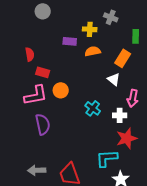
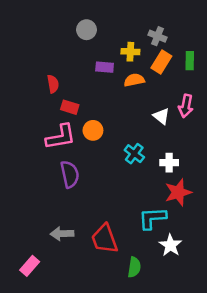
gray circle: (43, 11) -> (86, 30), moved
orange rectangle: (123, 58) -> (161, 62), moved
pink arrow: (133, 98) -> (186, 106), moved

